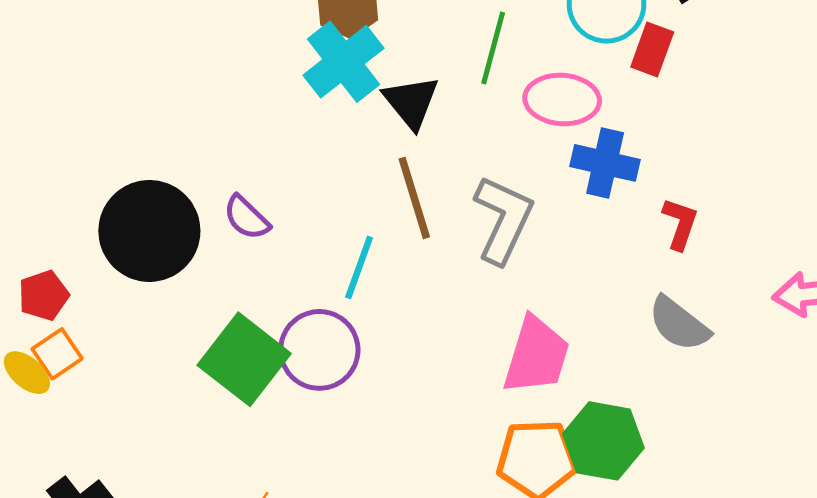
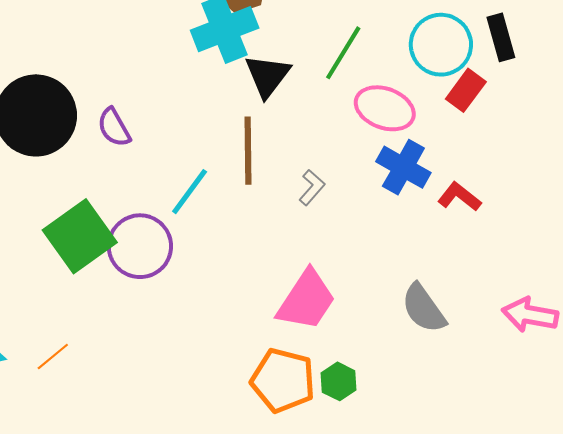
gray L-shape: (503, 219) -> (312, 187), size x0.5
red L-shape: (680, 224) -> (459, 197), moved, turned -87
green hexagon: (603, 441) -> (339, 381), size x0.6

